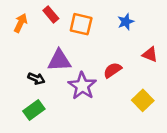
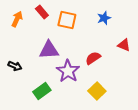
black arrow: (36, 79) -> (15, 66), moved
yellow square: (143, 100) -> (97, 91), moved
green rectangle: (34, 110) -> (42, 91), moved

